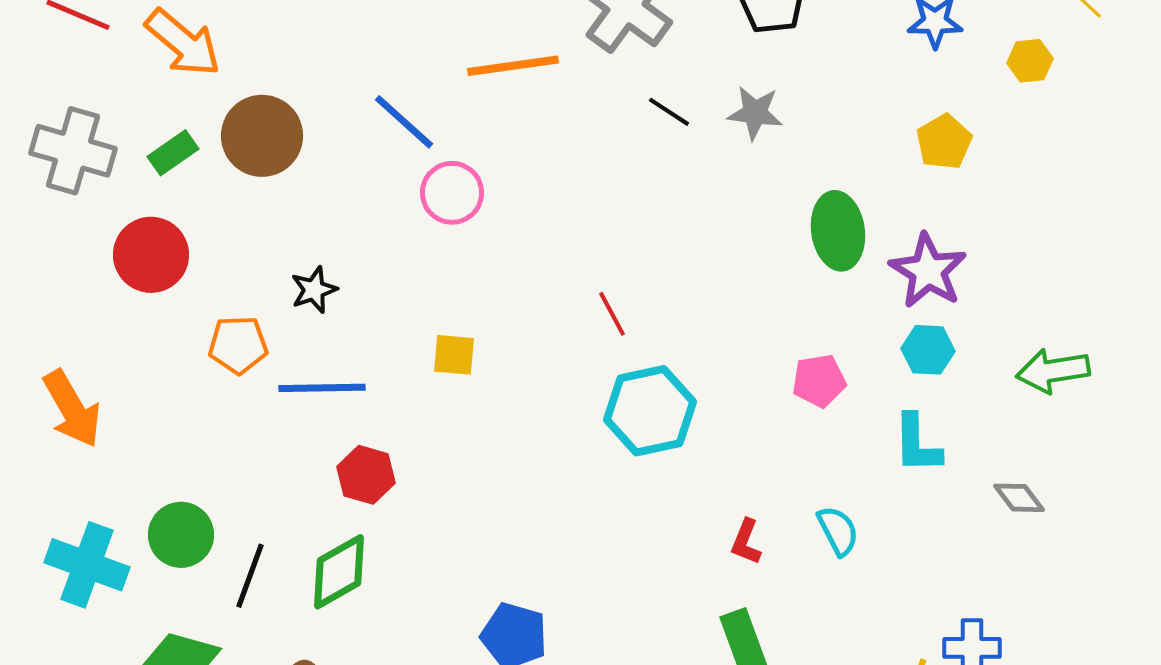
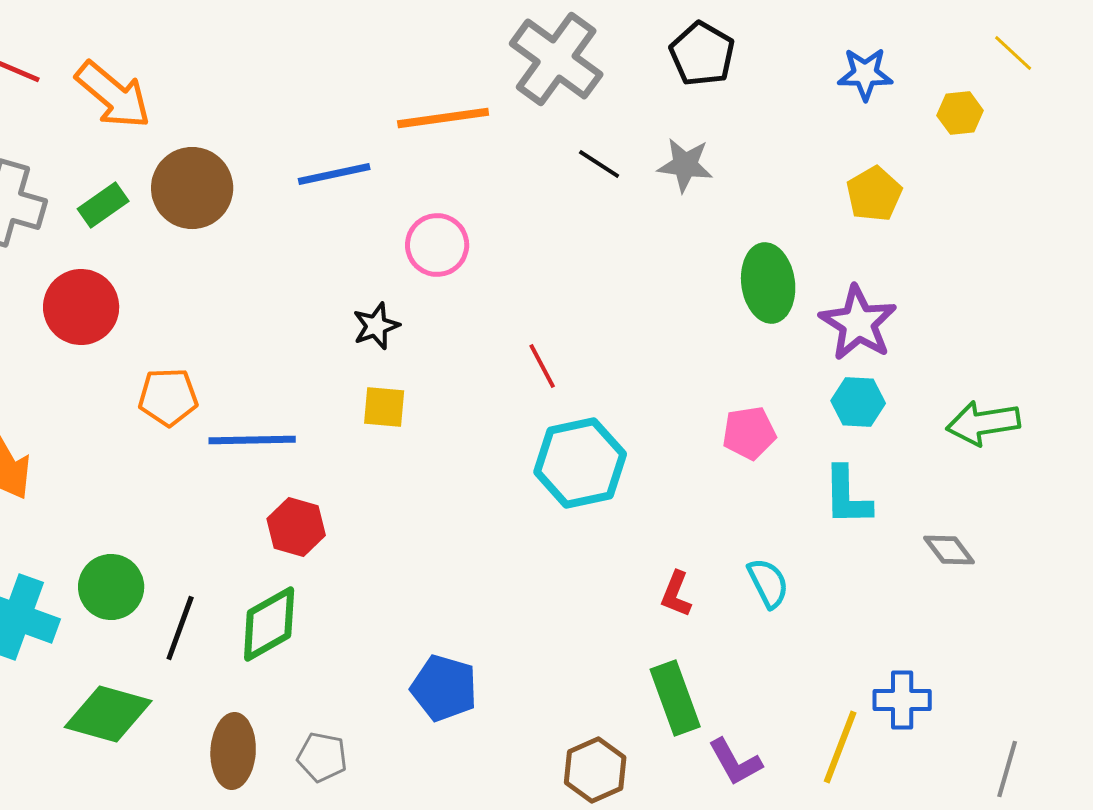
blue line: (404, 122) -> (334, 174), turned -54
pink circle: (452, 193) -> (437, 245), moved
black star: (314, 290) -> (376, 326), moved

